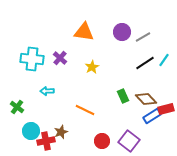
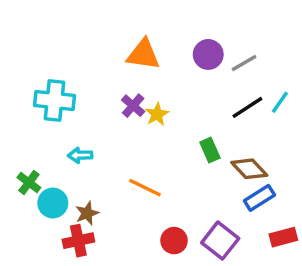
purple cross: (60, 58) -> (133, 106), moved
green rectangle: (123, 96) -> (210, 150), moved
red rectangle: (166, 109) -> (283, 237), moved
cyan circle: (31, 131) -> (53, 203), moved
brown star: (61, 132) -> (87, 213), moved

